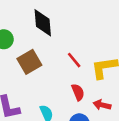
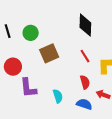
black diamond: (43, 23) -> (85, 25), moved

